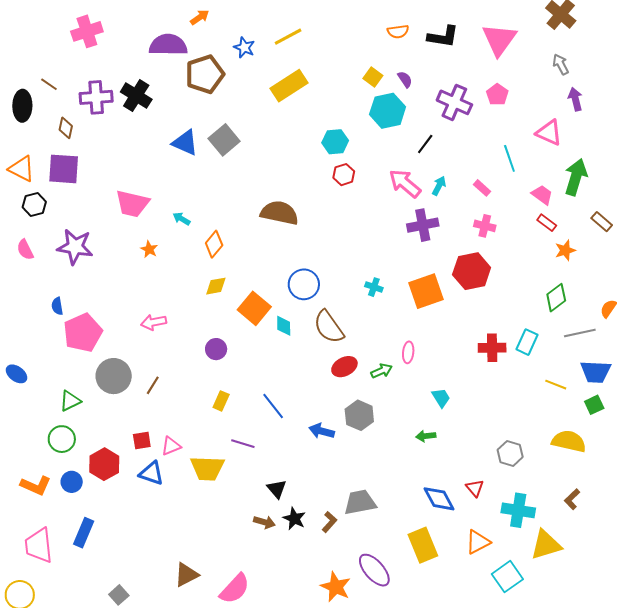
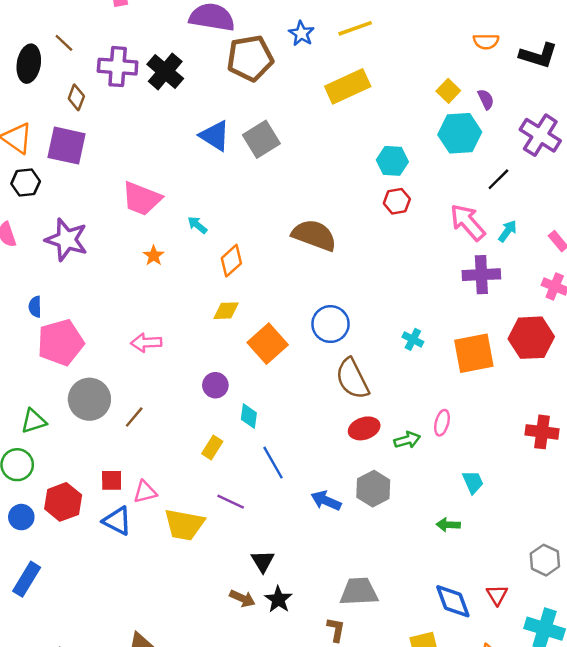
cyan diamond: (284, 326) -> (249, 416), moved
brown L-shape: (329, 522) -> (336, 630), moved, turned -40

